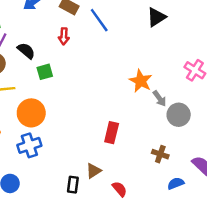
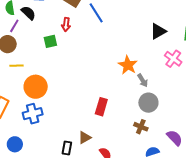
black triangle: (156, 17) -> (158, 31), moved
black semicircle: (26, 51) -> (28, 13), moved
green square: (45, 72) -> (50, 41), moved
gray circle: (179, 115) -> (148, 103), moved

